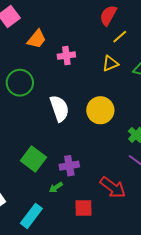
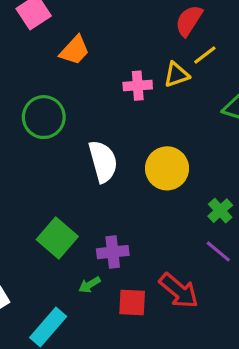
pink cross: (66, 56) -> (138, 86), moved
yellow triangle: (110, 63) -> (176, 75), moved
red square: (83, 208) -> (132, 303), moved

